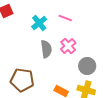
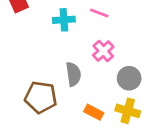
cyan cross: (39, 23) -> (64, 20), turned 35
gray semicircle: (46, 49) -> (73, 74), moved

